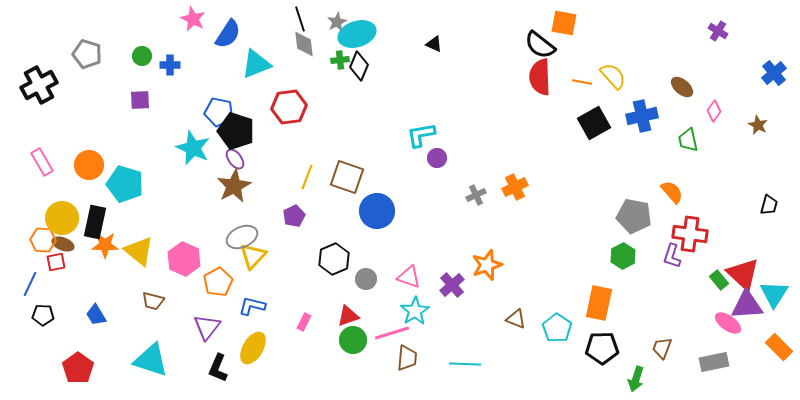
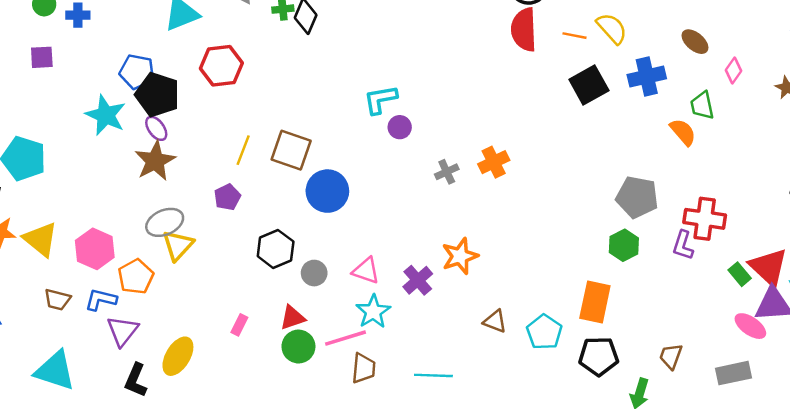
orange semicircle: (672, 192) -> (683, 132), moved
blue L-shape: (252, 306) -> (101, 300), moved

